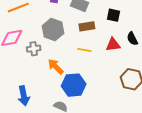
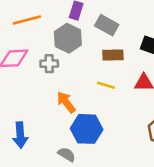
gray hexagon: (53, 30) -> (68, 38), moved
gray cross: (34, 49) -> (49, 64), moved

